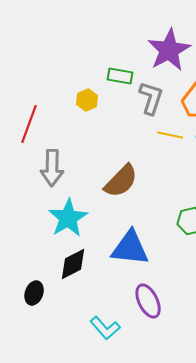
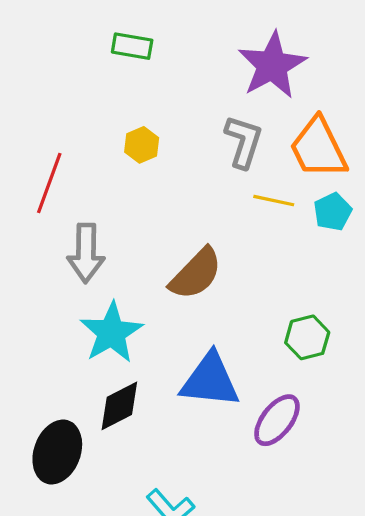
green rectangle: (120, 76) -> (132, 46), moved
black ellipse: (34, 293) -> (57, 452), size x1.6
purple ellipse: (148, 301) -> (277, 420), moved, turned 64

